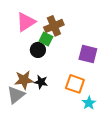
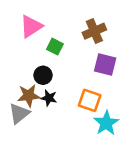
brown cross: (54, 26) -> (94, 31), moved
black circle: (38, 50) -> (43, 75), moved
cyan star: (89, 103) -> (106, 123), size x1.5

